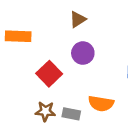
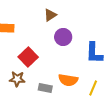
purple circle: (83, 53) -> (63, 37), moved
brown star: (45, 111) -> (17, 79), moved

